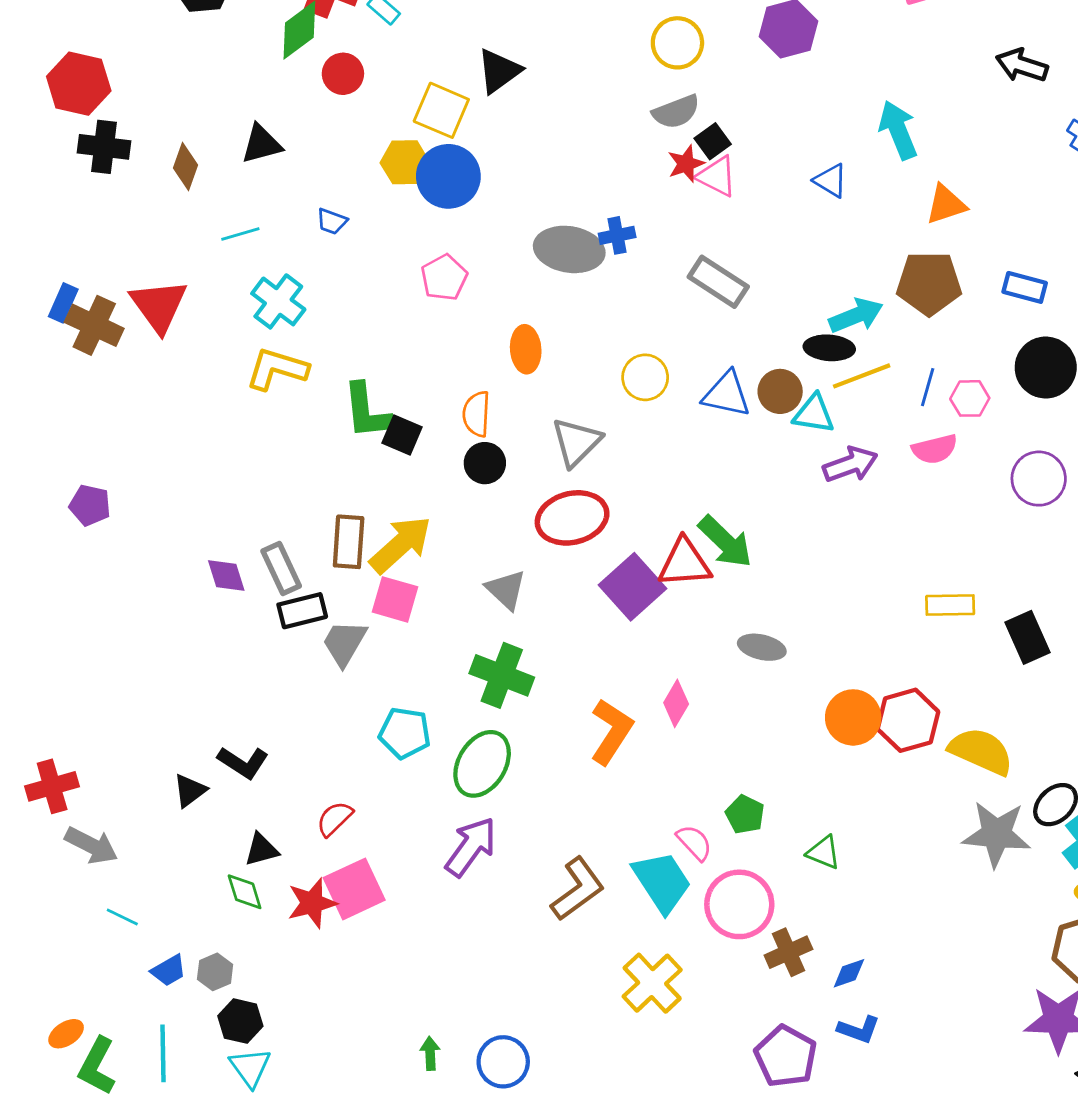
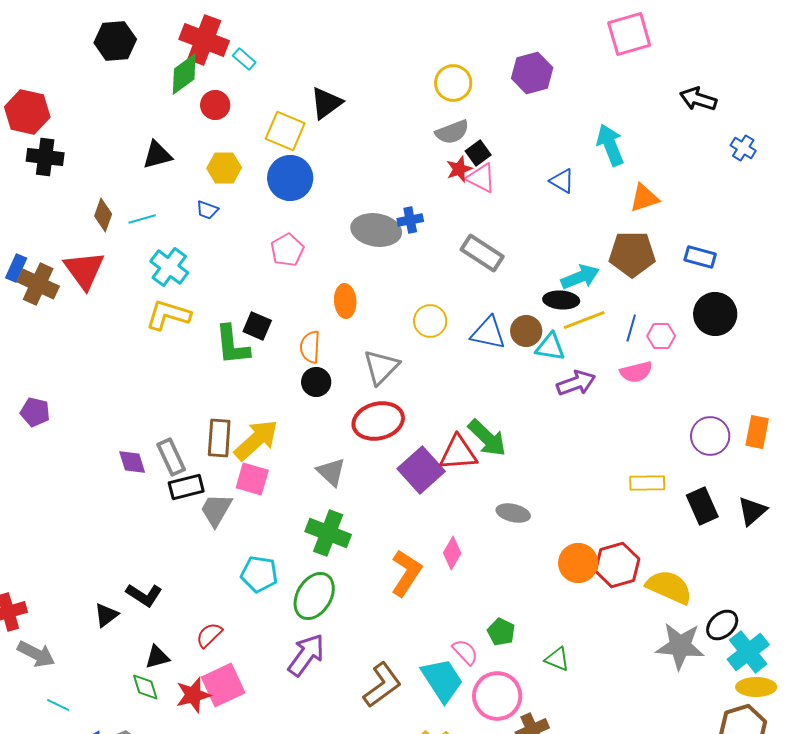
yellow hexagon: (405, 162) -> (224, 168), moved
brown diamond: (186, 167) -> (103, 215), moved
black square: (402, 435) -> (257, 326), moved
purple circle: (1039, 479) -> (710, 436), moved

